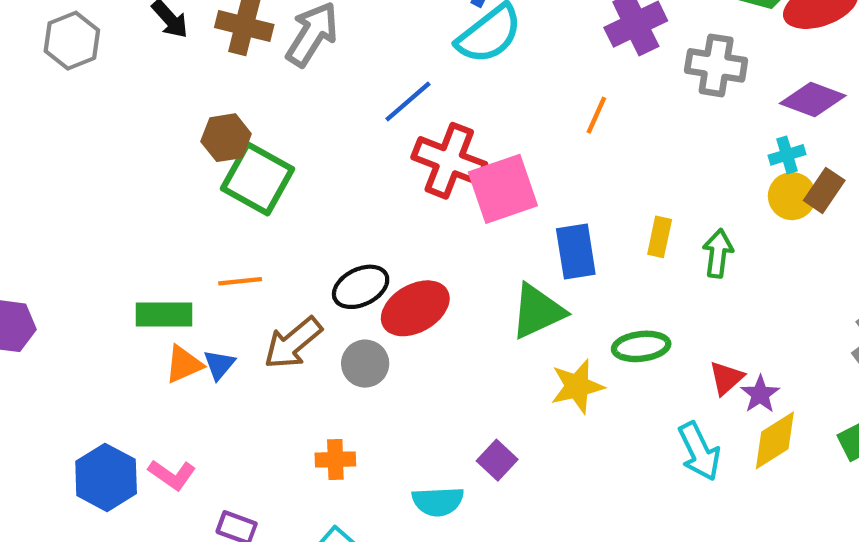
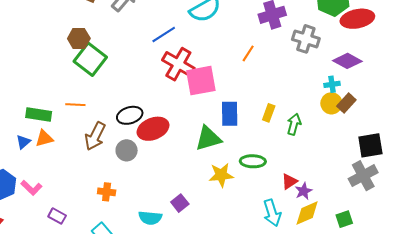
brown arrow: (293, 343) -> (95, 136), turned -32
blue triangle: (219, 365) -> (23, 142), moved

